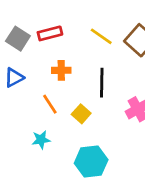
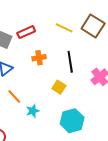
orange line: (50, 104) -> (14, 97), moved

